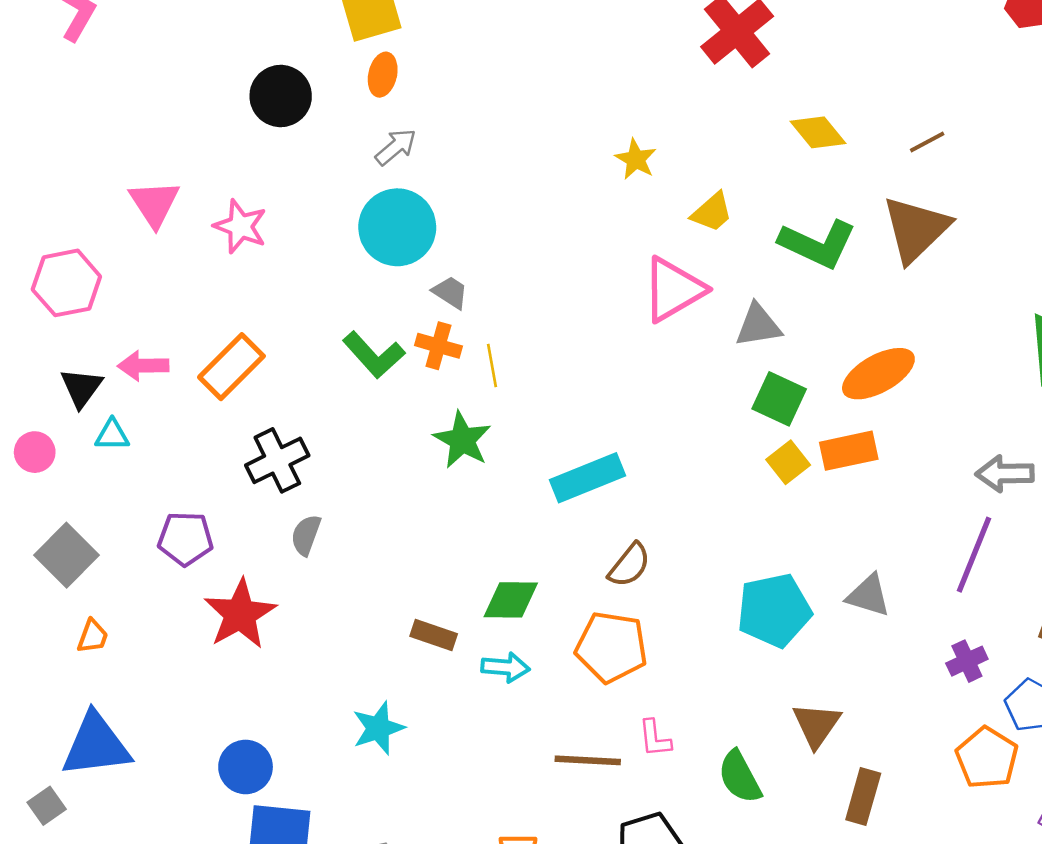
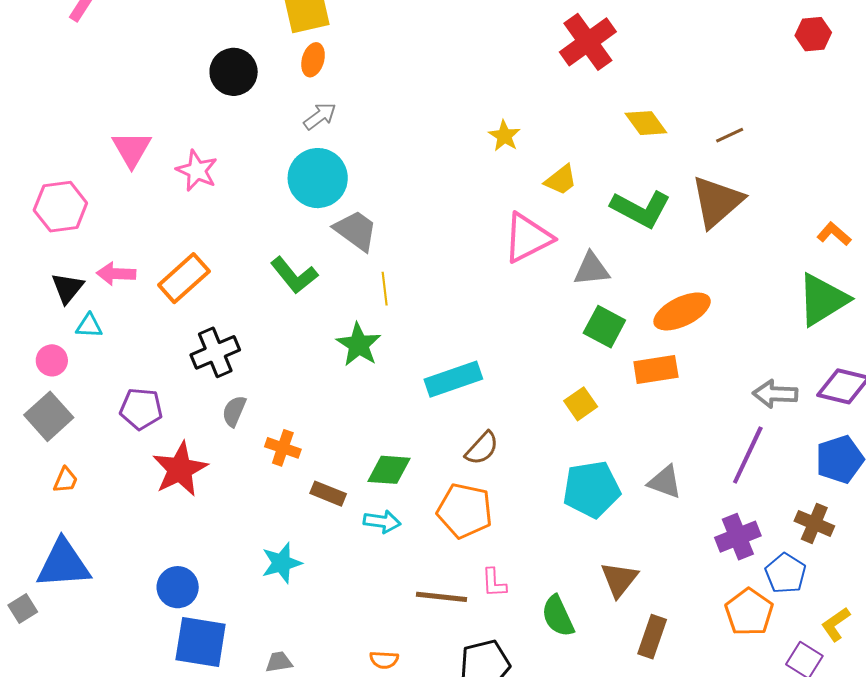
gray trapezoid: (450, 292) -> (356, 230), size x1.6
orange cross: (438, 346) -> (283, 448), moved
pink circle: (35, 452) -> (52, 360), moved
yellow square: (788, 462) -> (581, 404), moved
purple cross: (967, 661) -> (738, 537), size x1.4

